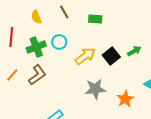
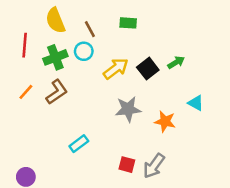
brown line: (64, 12) -> (90, 29), moved
yellow semicircle: (36, 17) -> (55, 20), size x1.5
orange star: (125, 99) -> (165, 121), turned -30

